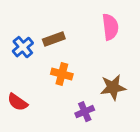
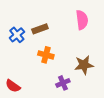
red semicircle: (17, 102) -> (13, 86), moved

